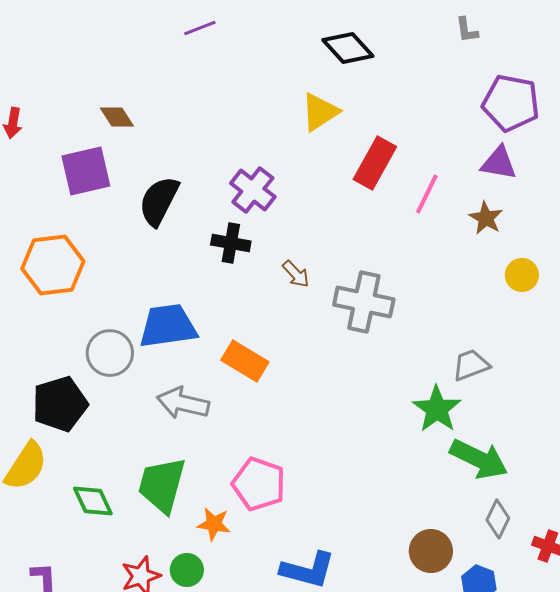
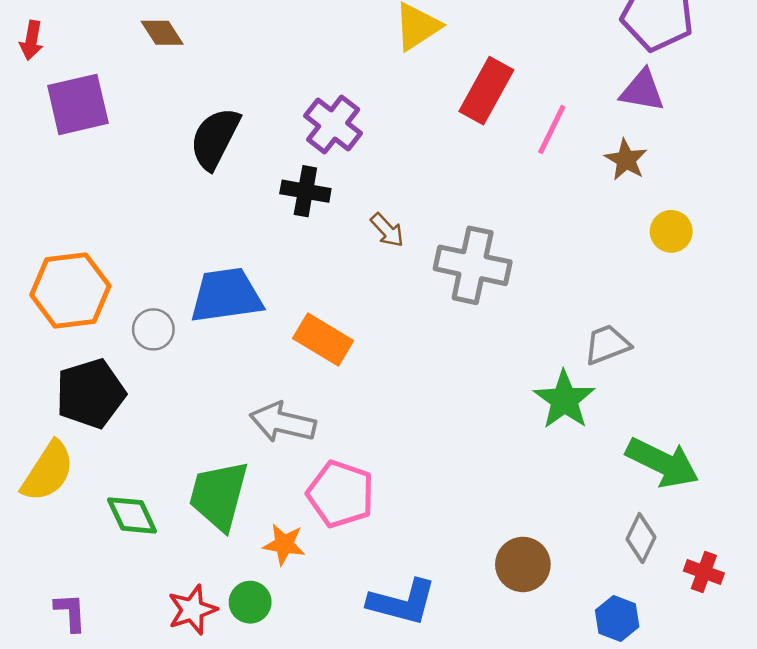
purple square: (86, 171) -> (78, 104), moved
orange hexagon: (53, 265) -> (70, 290), moved
gray circle: (110, 353) -> (153, 329), size x0.7
gray arrow: (183, 403) -> (283, 422), moved
green arrow: (479, 459) -> (662, 463), moved
brown circle: (431, 551) -> (523, 564), moved

